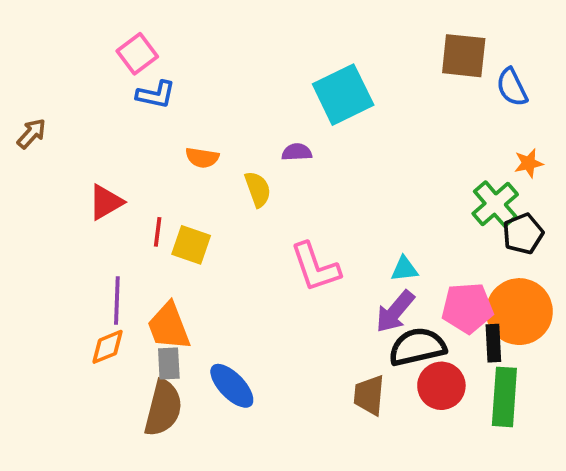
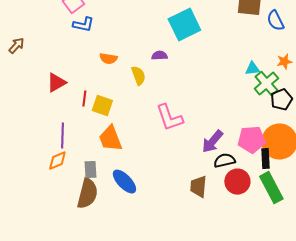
cyan triangle: (404, 269) -> (252, 69), moved
orange trapezoid: (169, 326) -> (110, 139), moved
black semicircle: (417, 347) -> (224, 161), size x0.7
green rectangle: (504, 397) -> (271, 188), turned -32

